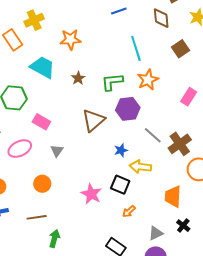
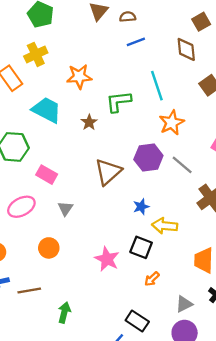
green L-shape: (112, 82) -> (119, 102), moved
gray line: (153, 135) -> (182, 165), moved
brown line: (37, 217) -> (29, 291), moved

